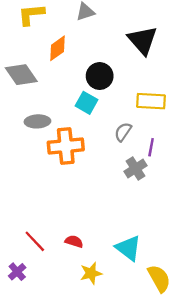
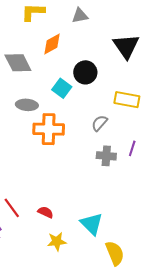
cyan square: (87, 103) -> (62, 88), moved
purple line: (151, 147) -> (132, 148), moved
gray cross: (135, 168) -> (106, 156), turned 30

